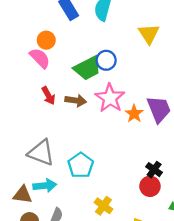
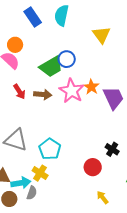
orange star: (134, 114) -> (91, 87), moved
cyan arrow: (45, 186) -> (21, 183), moved
red circle: (150, 186) -> (93, 167), moved
yellow cross: (103, 206) -> (40, 173), moved

